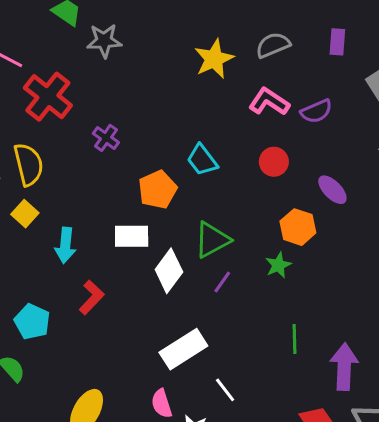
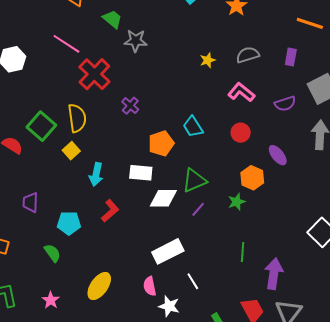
yellow star: (214, 59) -> (208, 60), size x0.6
purple semicircle: (316, 111) -> (285, 104), moved
white diamond: (169, 271) -> (163, 198), turned 48
cyan pentagon: (32, 322) -> (69, 223), turned -30

